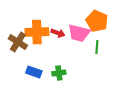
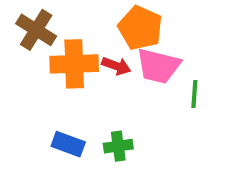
orange pentagon: (97, 21) -> (140, 28), moved
brown cross: (18, 42) -> (36, 30), moved

